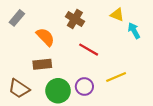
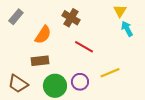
yellow triangle: (117, 15) -> (120, 11), moved, turned 40
orange semicircle: (45, 37) -> (43, 35), turned 78

